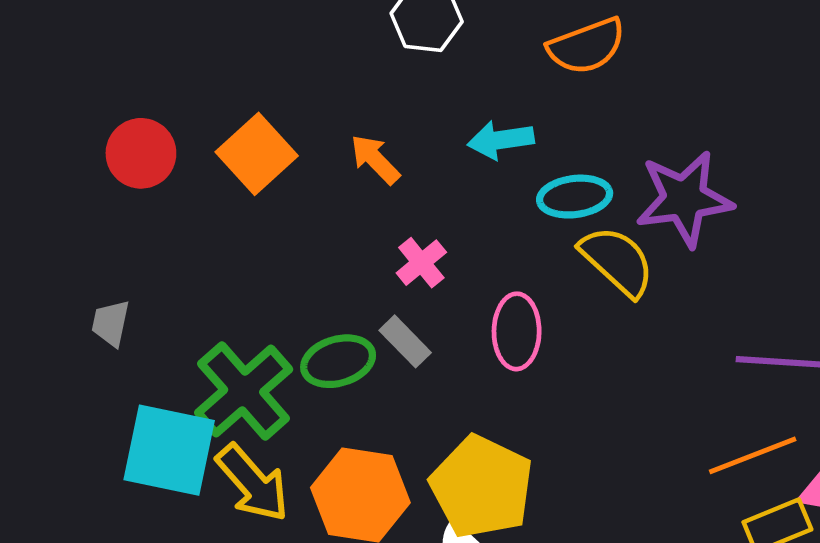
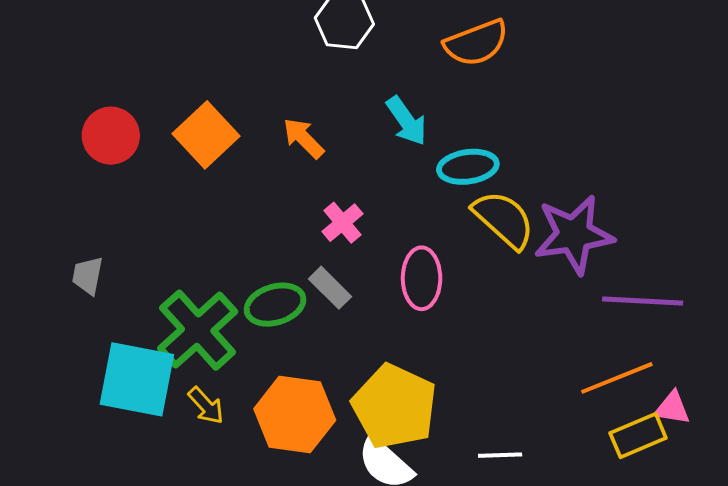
cyan arrow: (501, 140) -> (407, 121), turned -116
purple star: (684, 199) -> (574, 235), moved
yellow arrow: (253, 483) -> (206, 406), size x0.6

